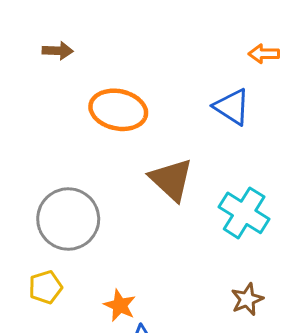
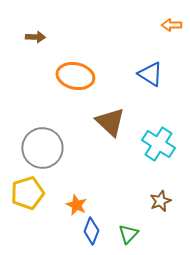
orange arrow: (264, 54) -> (171, 25), moved
yellow pentagon: (45, 287) -> (27, 193), size x1.5

